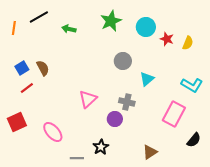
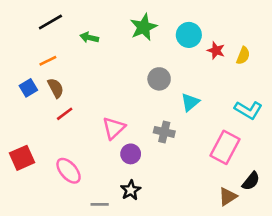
orange line: (14, 28) -> (48, 61), moved, turned 56
red line: (27, 88) -> (65, 114), moved
purple circle: (115, 119) -> (131, 154), moved
brown triangle: (150, 152) -> (228, 197), moved

